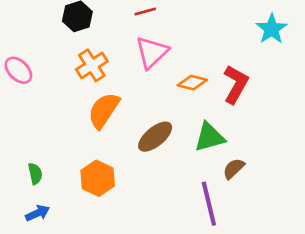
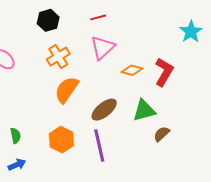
purple line: (209, 204) -> (99, 146), moved

